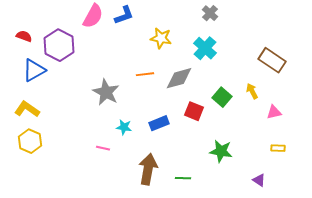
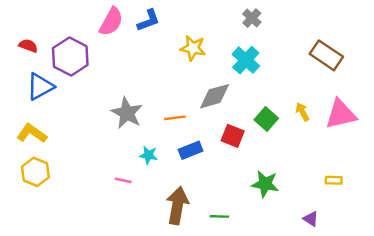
brown rectangle: (272, 60) -> (326, 55), moved
orange line: (145, 74) -> (175, 118), moved
pink triangle: (274, 112) -> (341, 114), moved, size x1.8

